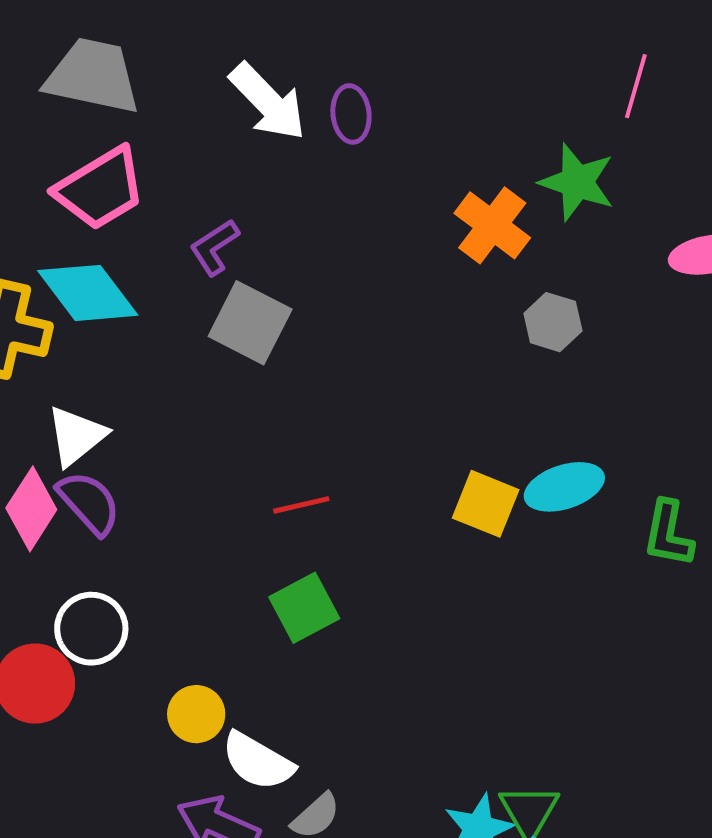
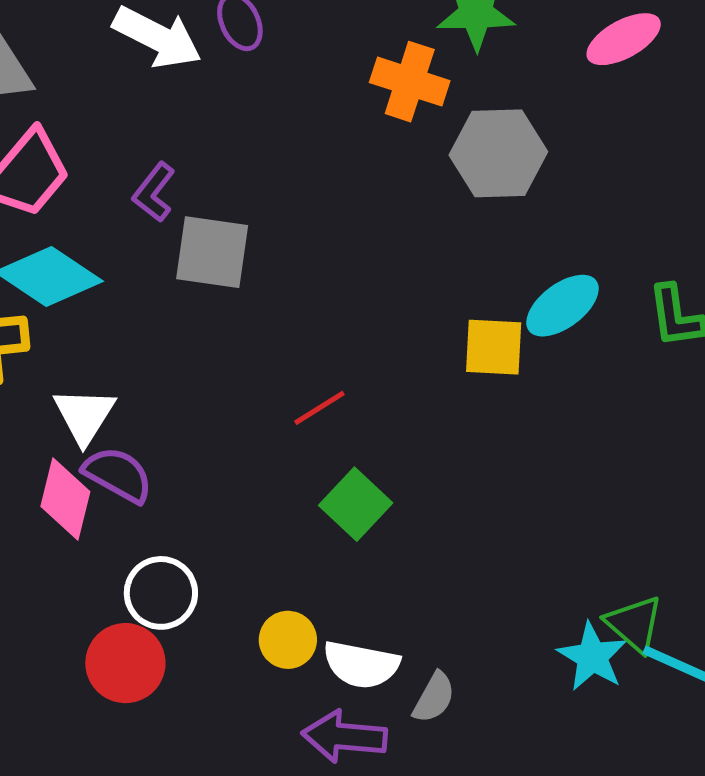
gray hexagon: (553, 322) -> (498, 153), size x1.6

